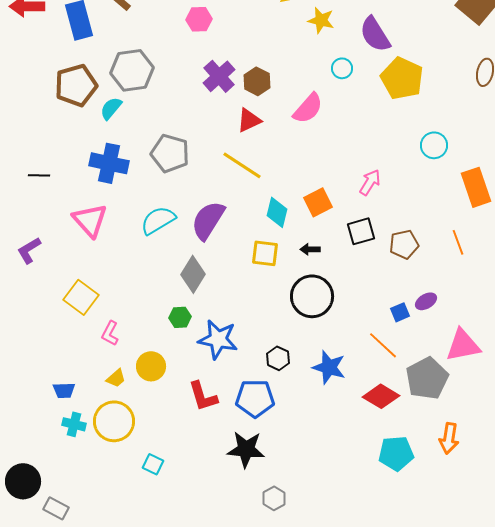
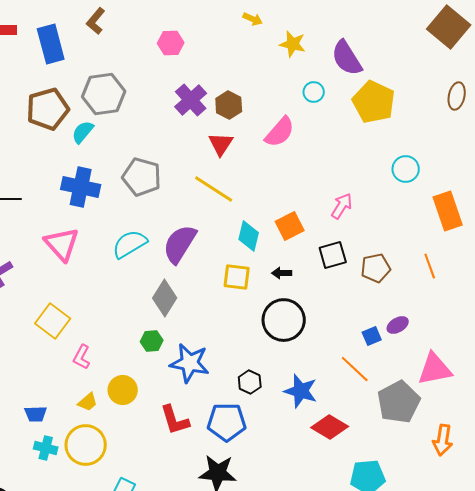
red triangle: (249, 120) -> (221, 144), turned -32
red diamond: (381, 396) -> (330, 427), moved
orange arrow: (449, 438) -> (443, 440), moved

